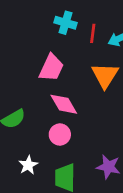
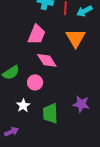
pink circle: (60, 134) -> (35, 82), moved

